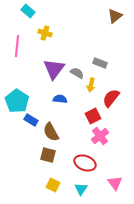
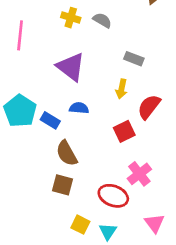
yellow cross: (45, 33) -> (71, 18), moved
purple triangle: (54, 69) -> (71, 67), turned -30
gray semicircle: (77, 73) -> (102, 20), moved
blue rectangle: (31, 120) -> (50, 120), moved
pink cross: (100, 136) -> (139, 174), moved
yellow square: (53, 185) -> (80, 225), moved

